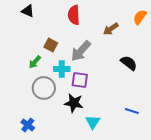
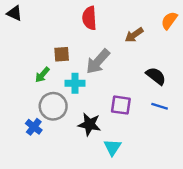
black triangle: (28, 11) -> (15, 13), moved
brown square: (51, 45) -> (62, 54), turned -32
purple square: (80, 80) -> (121, 105), moved
blue line: (132, 111) -> (160, 106), moved
blue cross: (28, 125) -> (34, 127), moved

